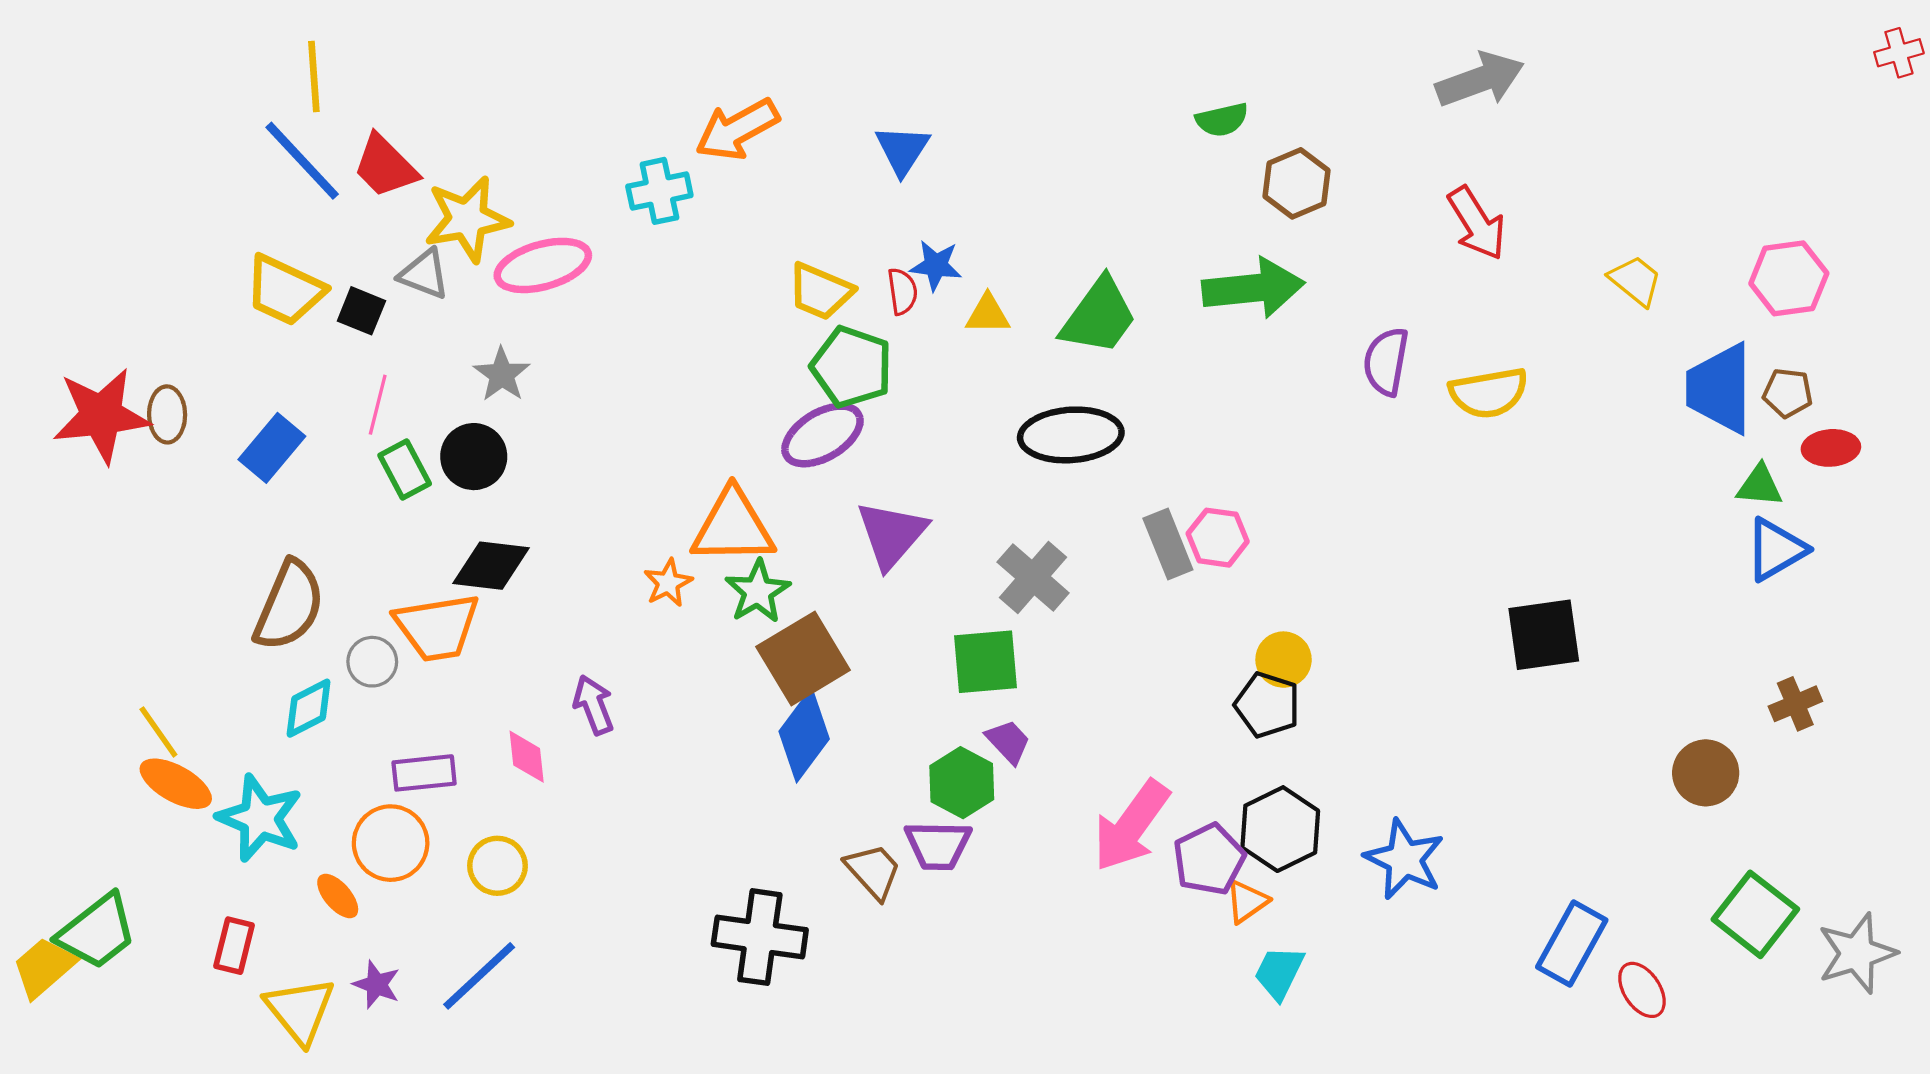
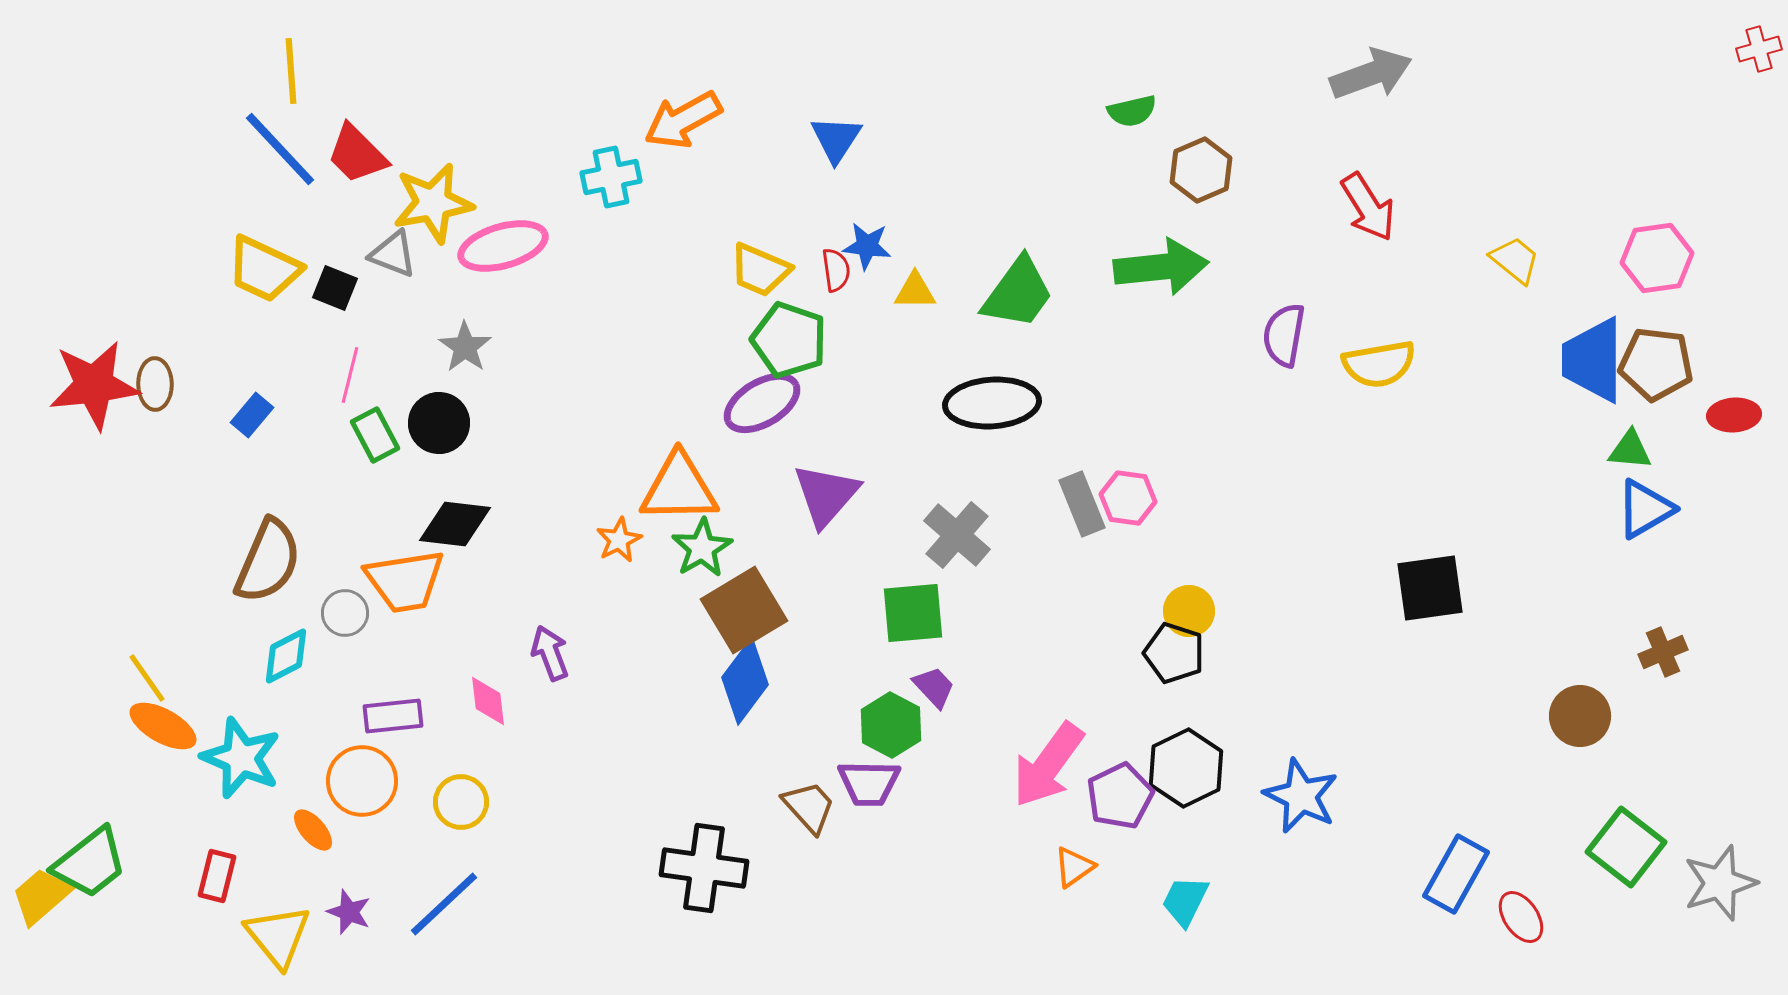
brown pentagon: (1788, 393) -> (1656, 364), size x1.6
blue rectangle: (272, 448) -> (252, 415), size x0.7
red ellipse: (1831, 448) -> (1734, 415), moved
orange triangle: (1247, 901) -> (1074, 867), moved

